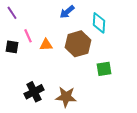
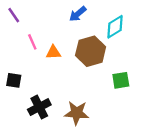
cyan diamond: (99, 23) -> (115, 27), turned 55
black square: (12, 47) -> (14, 80), moved

